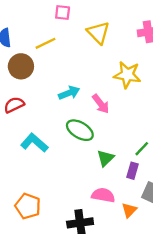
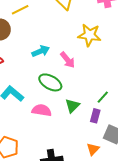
pink semicircle: (103, 195) -> (42, 110), moved

